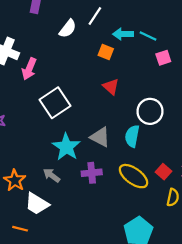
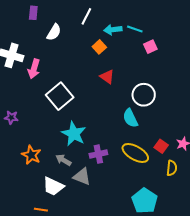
white semicircle: (68, 29) -> (54, 32), moved
orange square: (106, 52) -> (99, 47), turned 32
cyan semicircle: (132, 136) -> (130, 118), turned -30
gray triangle: (100, 137) -> (82, 177), moved
orange star: (15, 180) -> (31, 155), moved

